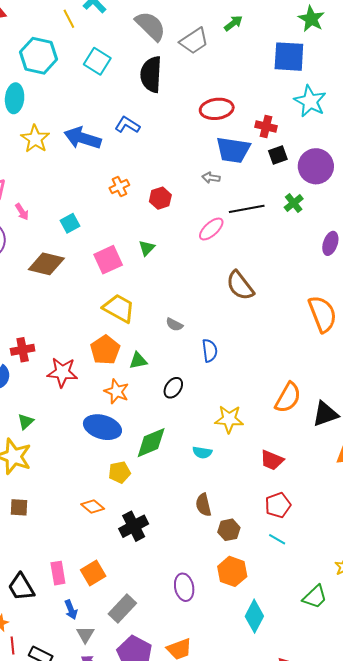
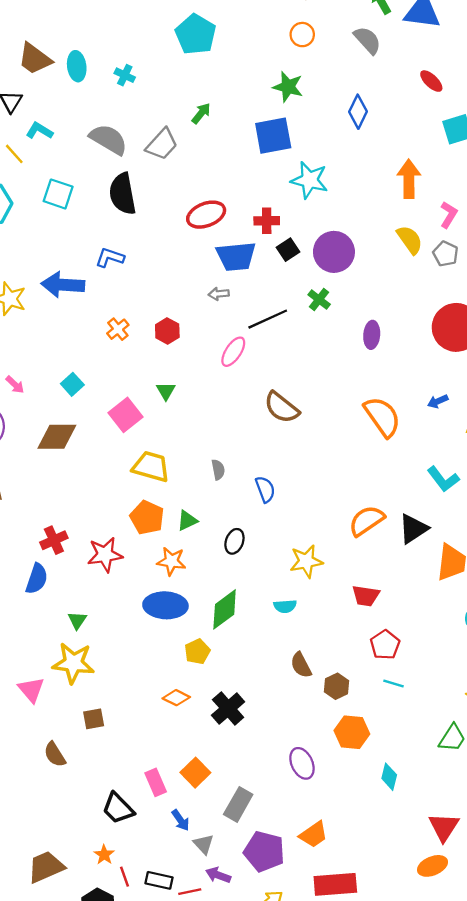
gray semicircle: (174, 324) -> (218, 470), turned -114
orange semicircle: (288, 398) -> (367, 521), turned -140
cyan diamond: (254, 616) -> (389, 777), size x0.7

